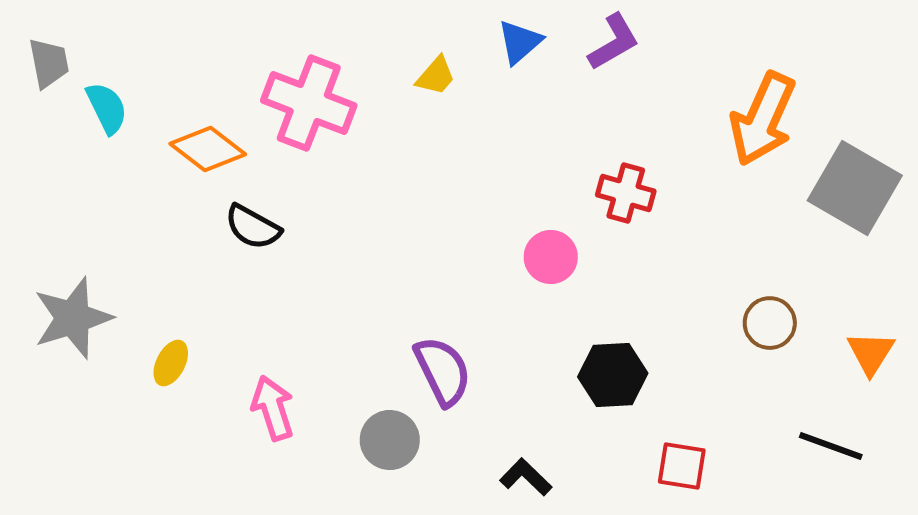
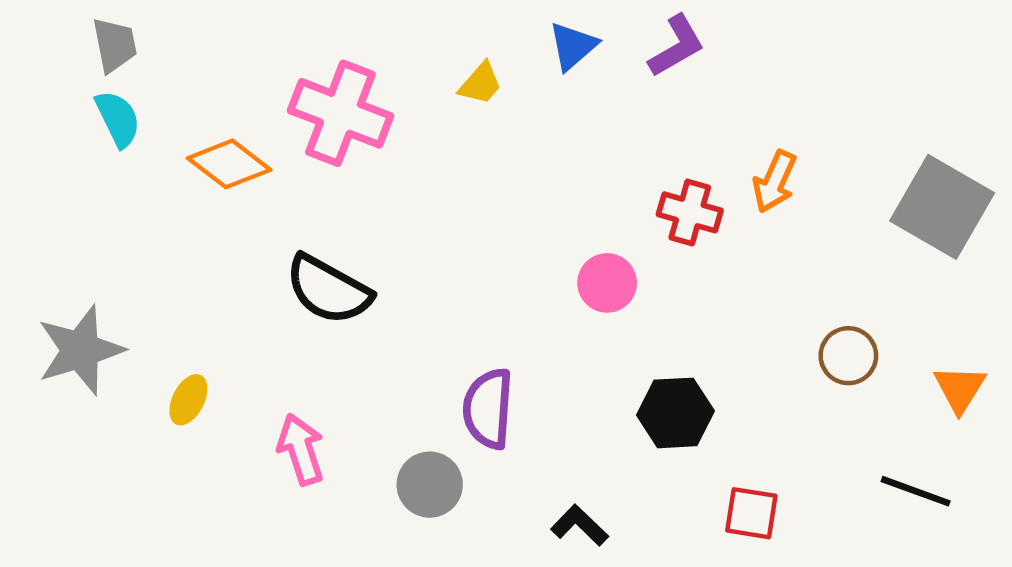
gray trapezoid: (49, 63) -> (115, 45), moved
orange arrow: (763, 119) -> (775, 182), moved, size x0.6
black semicircle: (253, 227) -> (328, 290), moved, size x1.4
purple semicircle: (443, 371) -> (488, 409), turned -150

